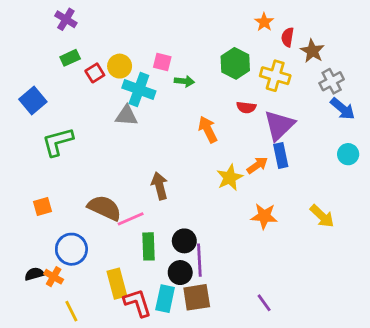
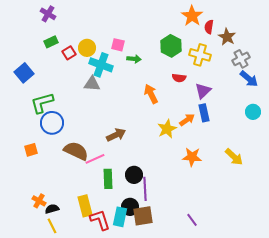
orange star: (264, 22) -> (192, 16), size x1.5
purple triangle: (279, 125) -> (203, 91), size x0.7
brown arrow: (160, 186) -> (116, 135), turned 78
blue circle: (71, 249) -> (52, 123), moved
black circle: (180, 273) -> (130, 207), moved
black semicircle: (34, 274) -> (52, 209), moved

